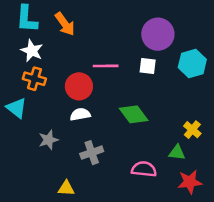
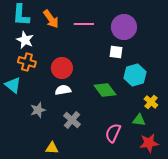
cyan hexagon: (192, 63) -> (135, 75), moved
pink line: (106, 66) -> (84, 24), moved
gray cross: (92, 153) -> (72, 120), turned -30
pink semicircle: (144, 169) -> (113, 133), turned -72

